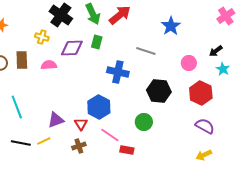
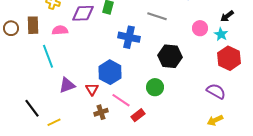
cyan star: (223, 69) -> (221, 34), moved
red hexagon: (201, 93) -> (229, 58), moved
cyan line: (17, 107) -> (48, 56), moved
yellow line: (44, 141) -> (54, 122), moved
black line: (21, 143) -> (32, 108), turned 42
brown cross: (79, 146) -> (101, 112), moved
red rectangle: (127, 150) -> (138, 115), turned -48

